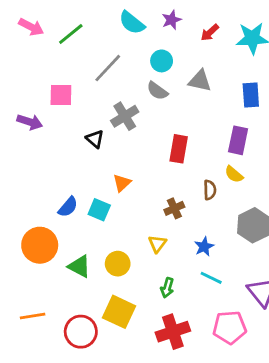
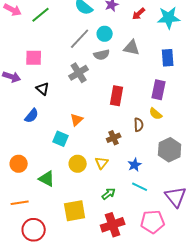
gray line: (108, 68) -> (80, 39), moved
gray semicircle: (157, 91) -> (102, 55), turned -49
black triangle: (95, 139) -> (43, 89), moved
blue semicircle: (68, 207) -> (32, 116), moved
orange circle: (40, 245) -> (19, 164), size x0.7
yellow circle: (118, 264) -> (78, 164), moved
green arrow: (167, 288) -> (109, 194), turned -144
yellow square: (119, 312) -> (75, 211), turned -35
orange line: (33, 316) -> (20, 203), moved
red circle: (81, 332) -> (34, 230), moved

